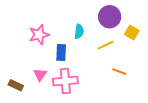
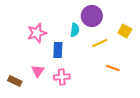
purple circle: (110, 17) -> (92, 16), moved
pink cross: (65, 81) -> (62, 77), size x0.7

